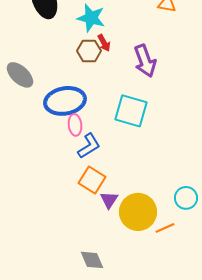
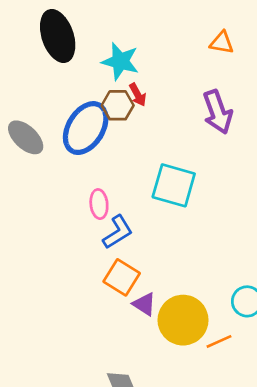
purple arrow: (145, 61) -> (218, 112), moved
blue ellipse: (65, 101) -> (86, 128), moved, turned -48
purple triangle: (109, 200) -> (144, 304), turned -30

